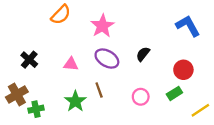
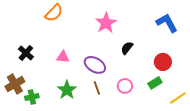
pink star: (102, 26) -> (106, 23), moved
purple ellipse: (107, 59) -> (95, 65), moved
brown line: (99, 90) -> (97, 88), moved

